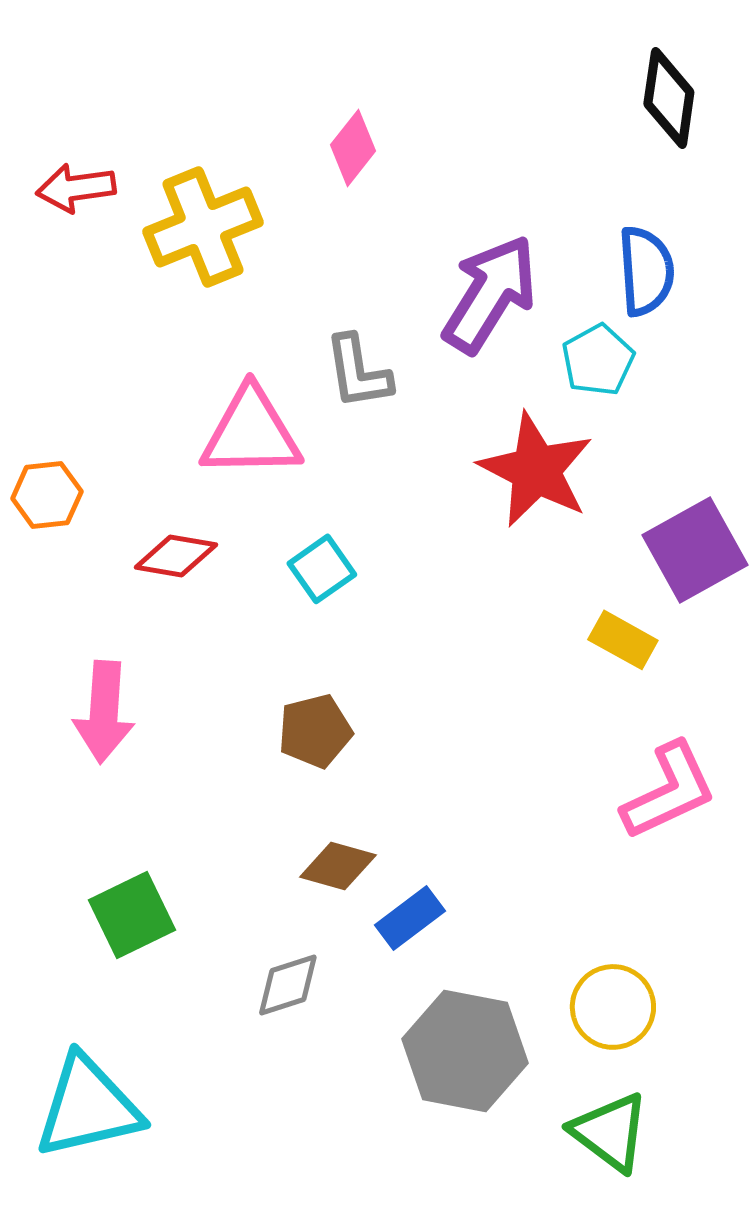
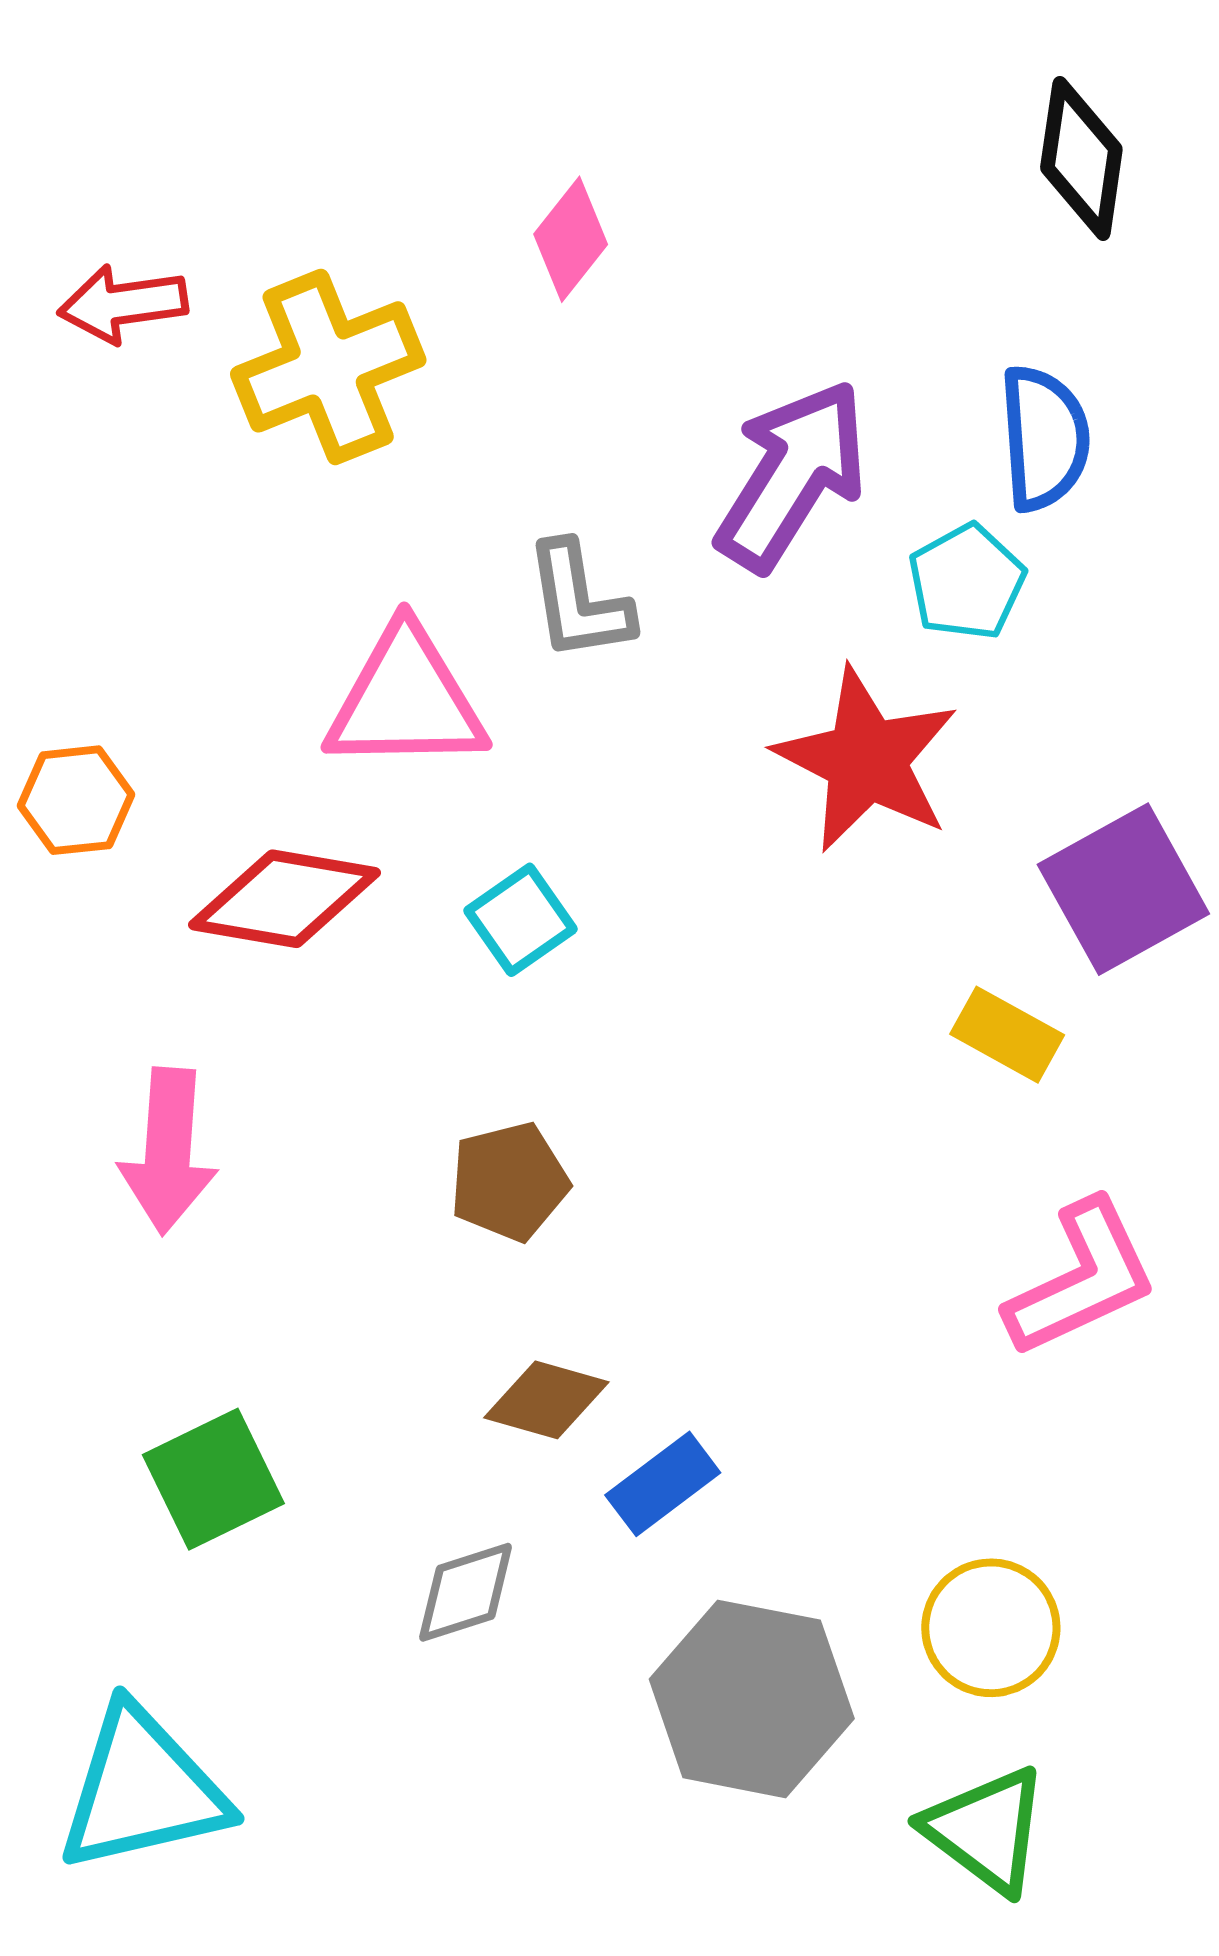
red diamond: (176, 556) -> (285, 899), size x1.4

